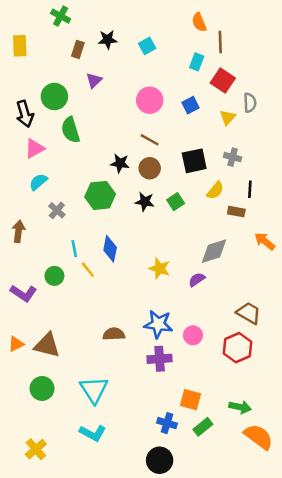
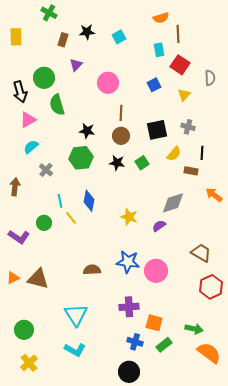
orange semicircle: (199, 22) -> (161, 18), turned -84
cyan rectangle: (197, 62) -> (159, 50), turned -32
pink circle: (150, 100) -> (108, 83), moved
gray semicircle: (250, 103) -> (210, 78), moved
brown line: (150, 140) -> (121, 113), turned 63
black star: (120, 163) -> (87, 131), moved
pink circle: (193, 335) -> (156, 271), size x1.5
red hexagon: (238, 348) -> (211, 287), moved
purple cross: (160, 359) -> (129, 307), moved
green circle: (42, 388) -> (24, 330), moved

